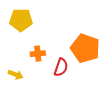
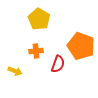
yellow pentagon: (21, 20) -> (39, 19), moved, turned 30

